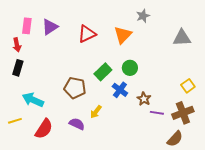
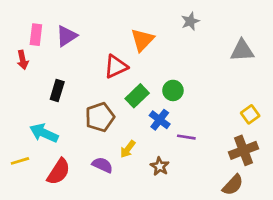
red triangle: (87, 34) -> (116, 67), moved
orange triangle: (123, 35) -> (142, 40), moved
black rectangle: (18, 68) -> (57, 90), moved
brown pentagon: (75, 88) -> (100, 117), turned -30
brown star: (144, 99) -> (160, 166), moved
purple line: (157, 113) -> (186, 137), moved

